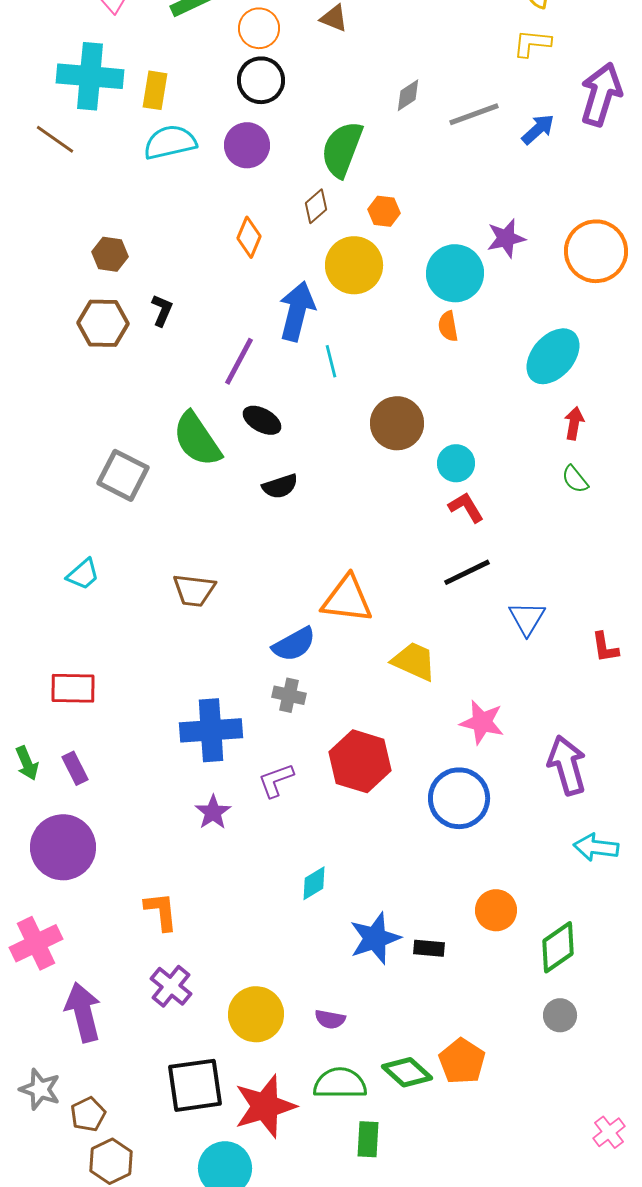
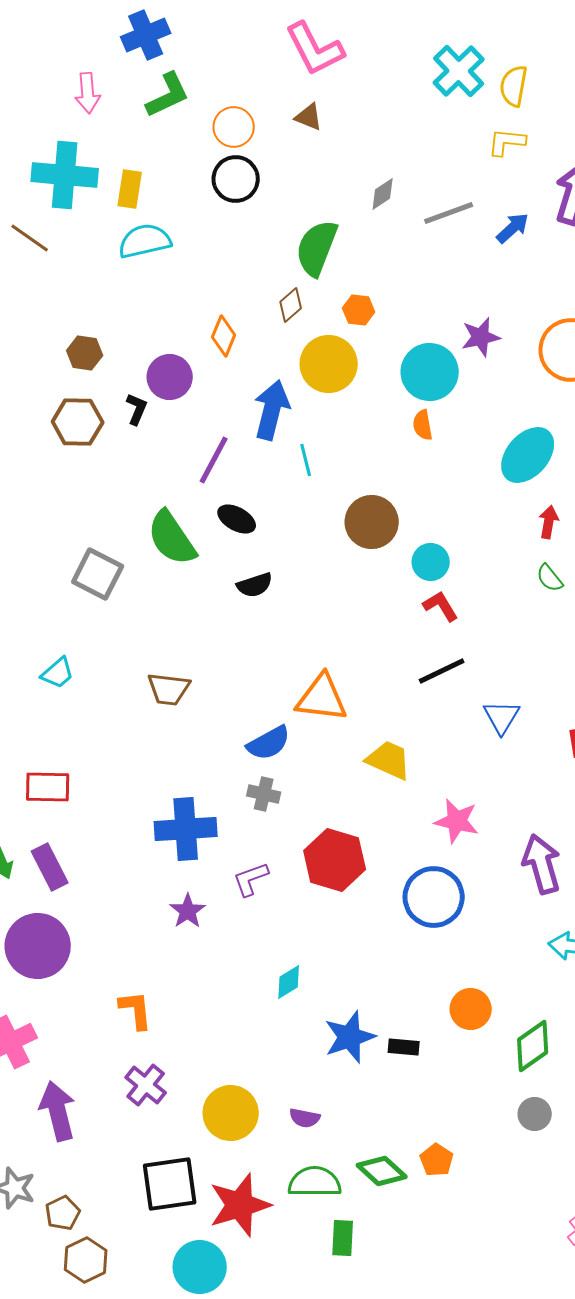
purple circle: (247, 145) -> (170, 377), moved
purple rectangle: (75, 768) -> (50, 867), size x1.4
orange pentagon: (462, 1061) -> (437, 1160), size x0.7

